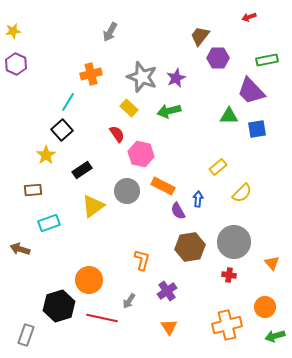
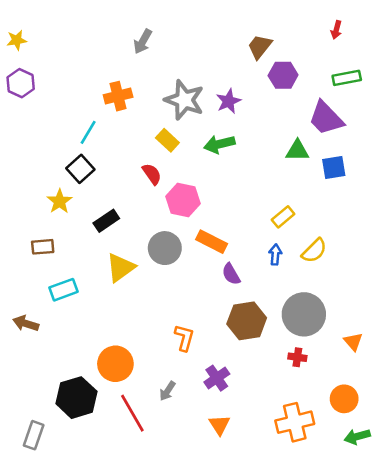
red arrow: (249, 17) -> (336, 30), moved, turned -56
blue arrow: (198, 199) -> (275, 255), moved
red line: (102, 318) -> (132, 413), turned 48

